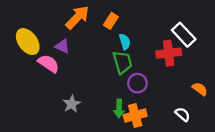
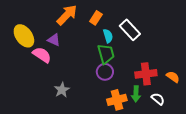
white rectangle: (184, 35) -> (130, 30), moved
red cross: (169, 53) -> (146, 74), moved
purple circle: (137, 83) -> (105, 72), moved
green arrow: (119, 109) -> (136, 94), moved

